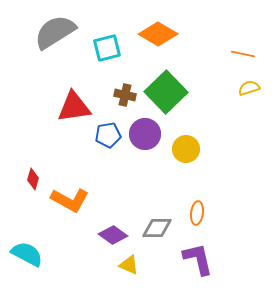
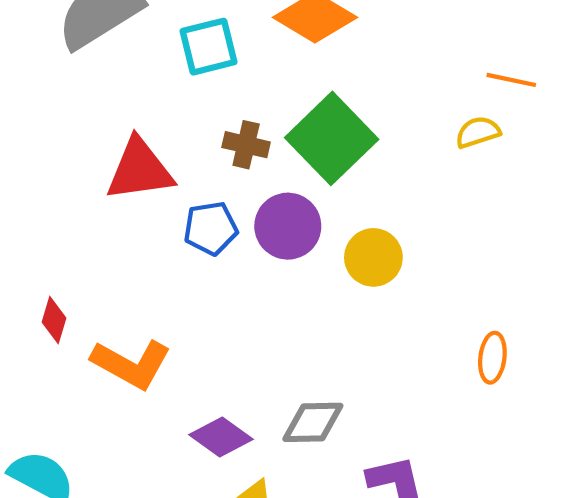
orange line: (243, 54) -> (511, 80), moved
yellow semicircle: (249, 88) -> (478, 132), moved
orange ellipse: (197, 213) -> (492, 358), moved

